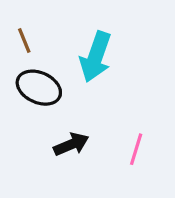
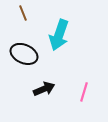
brown line: (24, 41) -> (23, 13), moved

